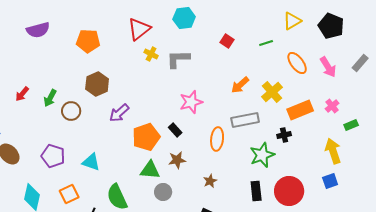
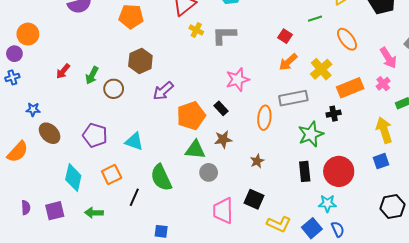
red square: (227, 41) -> (285, 36), moved
pink arrow: (328, 67) -> (388, 58), moved

